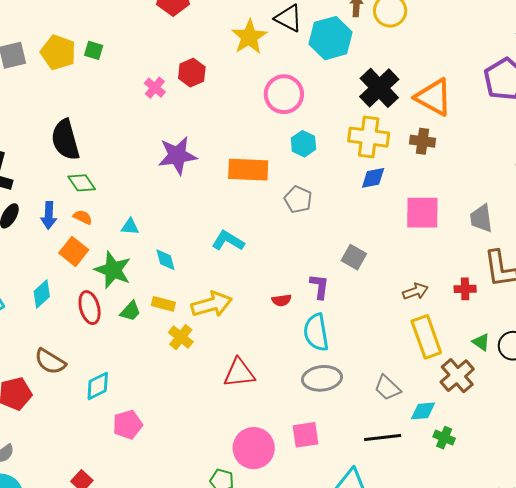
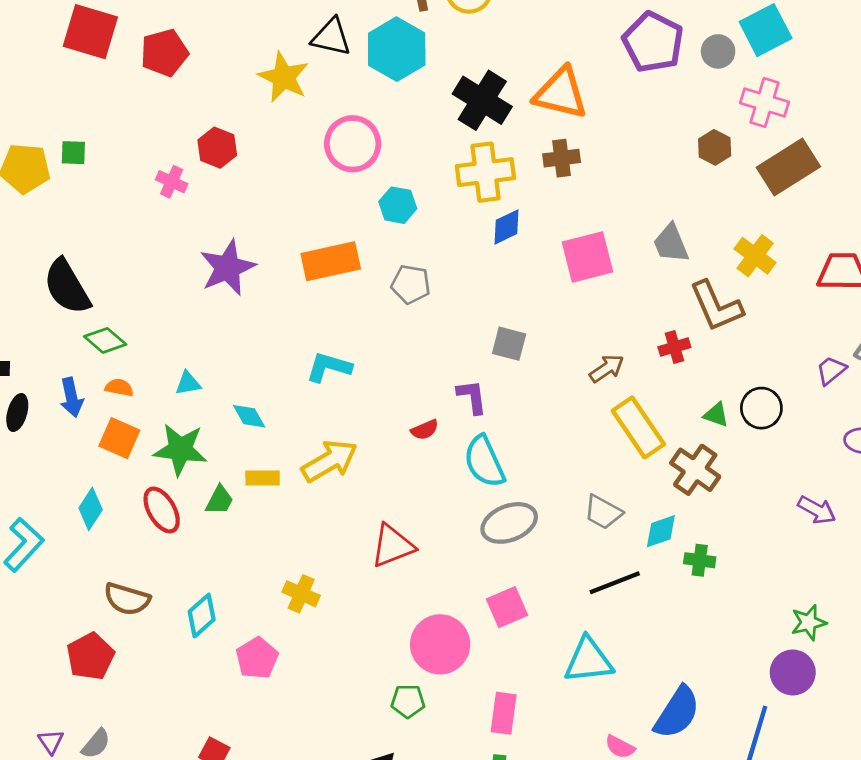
yellow cross: (181, 337) -> (301, 594), moved

